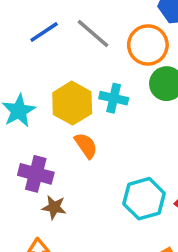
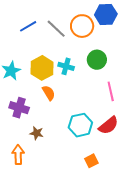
orange circle: (148, 45) -> (82, 26), moved
brown star: (54, 207) -> (37, 133), moved

